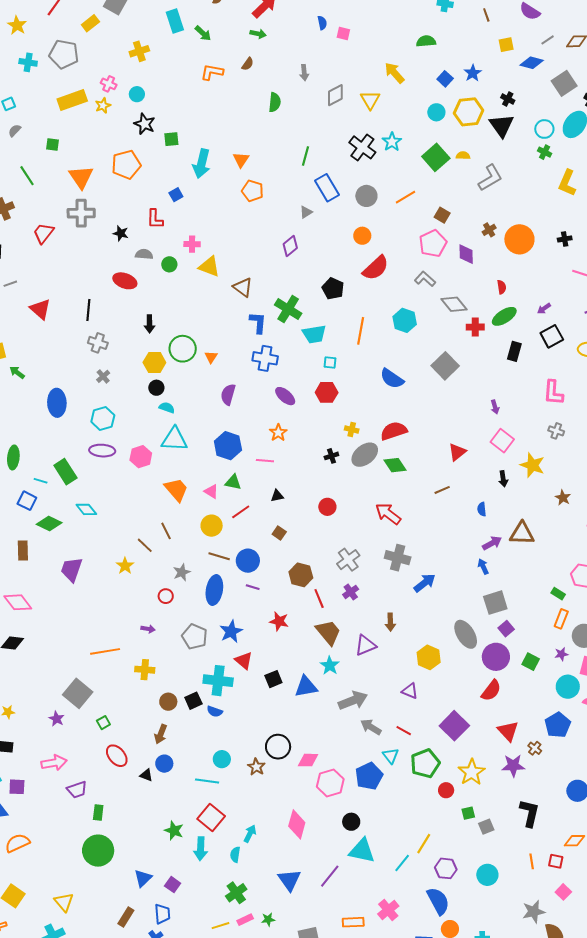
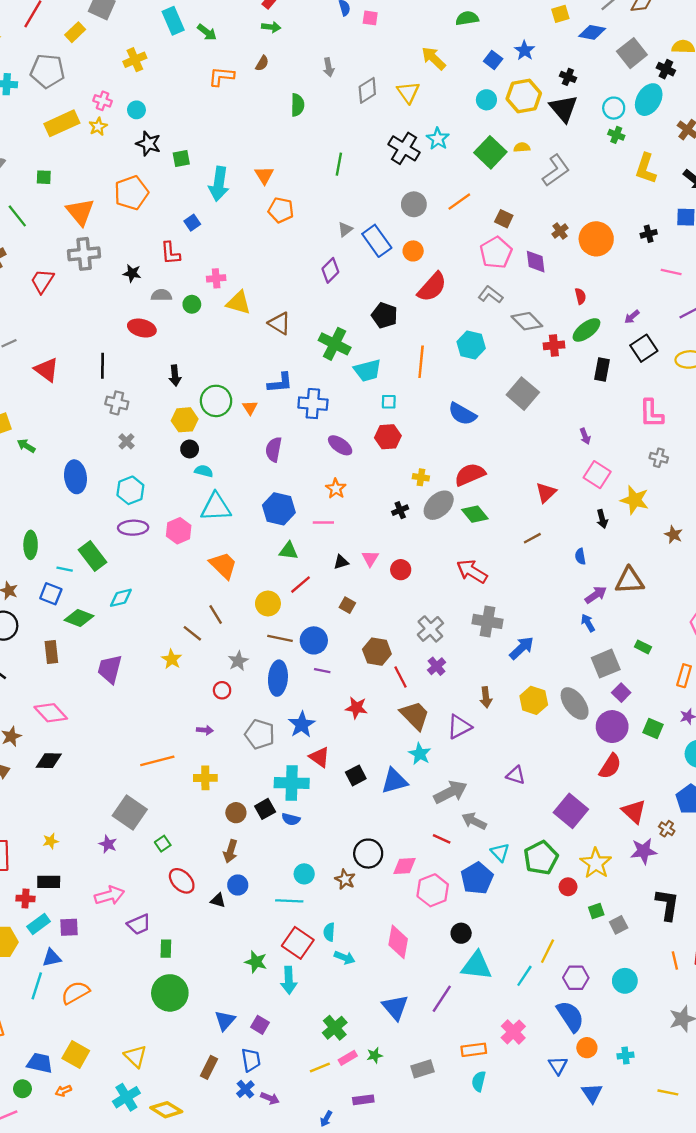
blue rectangle: (327, 188) -> (377, 241), moved
blue L-shape: (258, 323) -> (280, 383), moved, turned 85
pink triangle: (211, 491) -> (370, 558), moved, turned 35
cyan diamond: (86, 509) -> (121, 598), turned -60
green rectangle: (558, 594) -> (643, 647), moved
yellow hexagon: (429, 657) -> (534, 700), moved
red line: (404, 731) -> (442, 839), moved
cyan arrow: (250, 834) -> (345, 958), turned 90
cyan semicircle: (235, 855) -> (329, 932), moved

